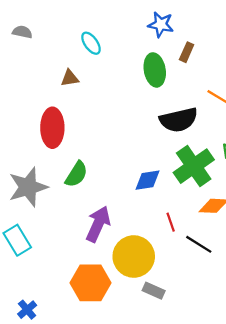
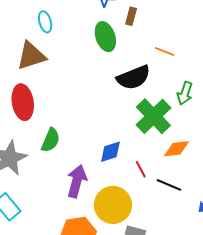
cyan ellipse: (91, 43) -> (45, 22), turned 30
brown triangle: (70, 78) -> (31, 56), size x1.8
blue diamond: (148, 180) -> (110, 152), moved

